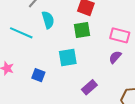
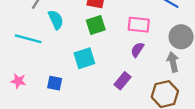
purple rectangle: (89, 87) -> (123, 81), moved

